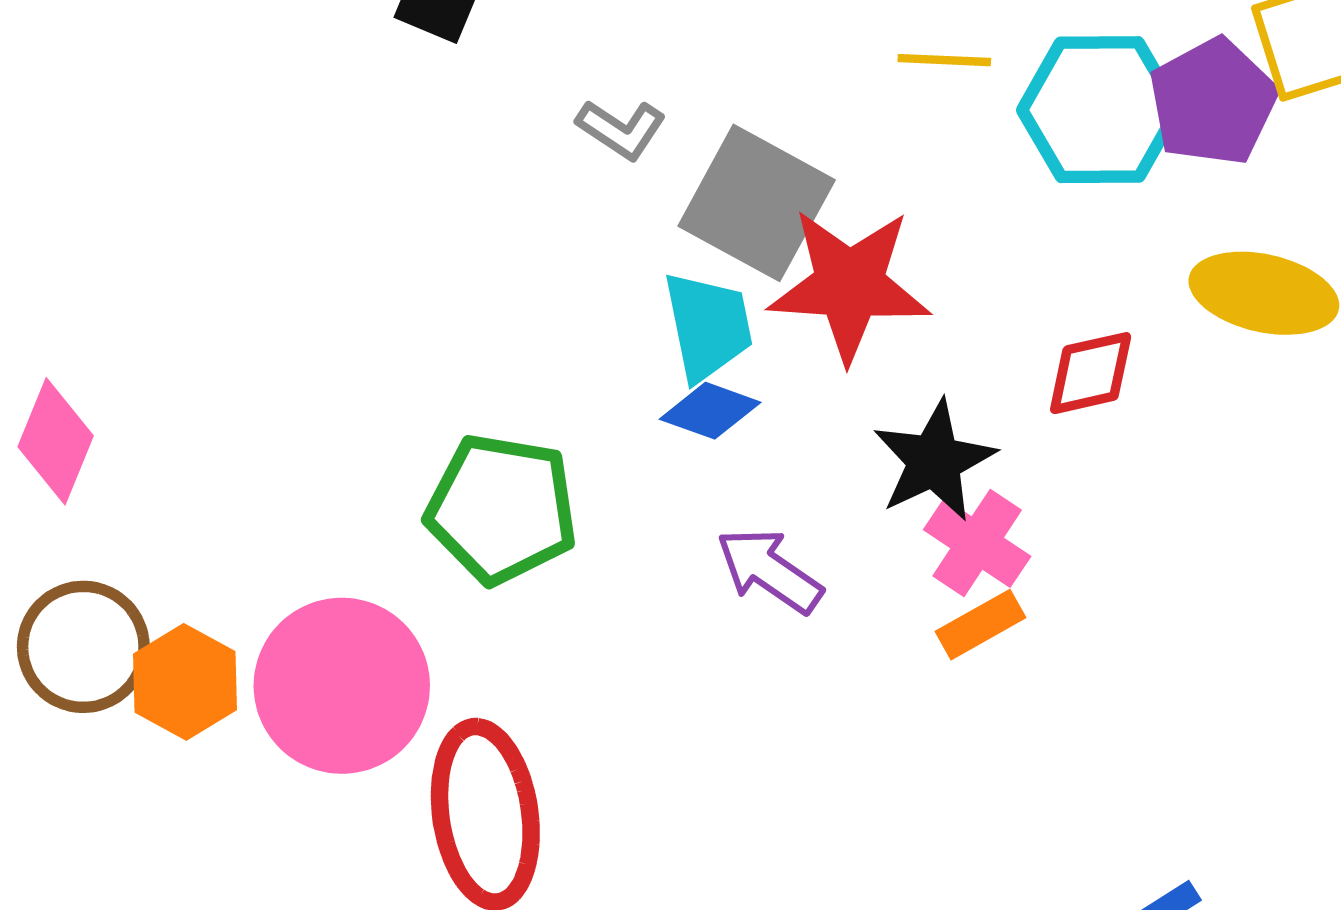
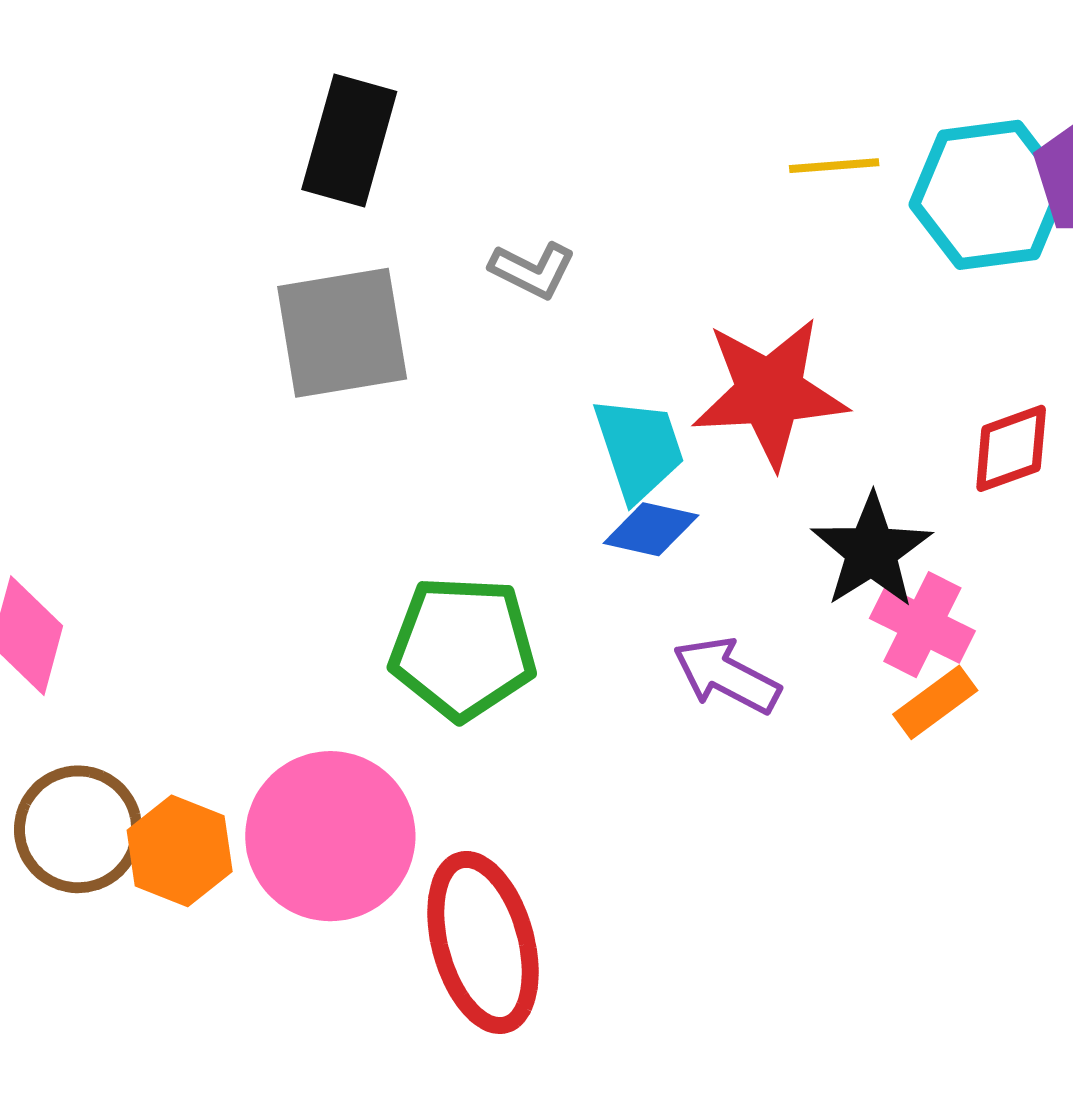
gray square: (757, 203) -> (342, 333), moved, turned -31

